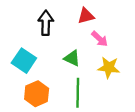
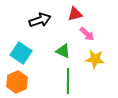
black arrow: (46, 23) -> (40, 20), turned 70
orange hexagon: (37, 94) -> (17, 82), moved

